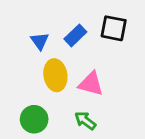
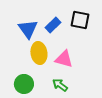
blue triangle: (40, 41) -> (28, 29), size x1.5

